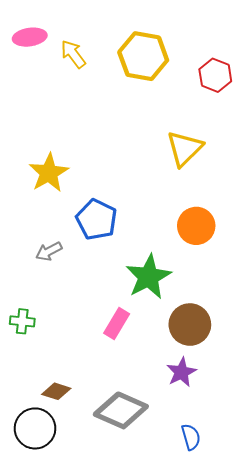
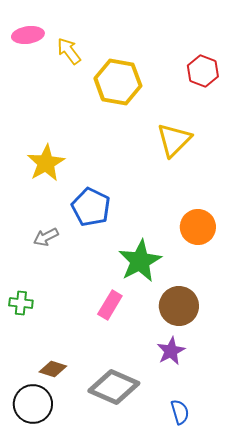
yellow hexagon: (143, 56) -> (118, 82), moved
orange circle: (196, 226) -> (198, 227), moved

